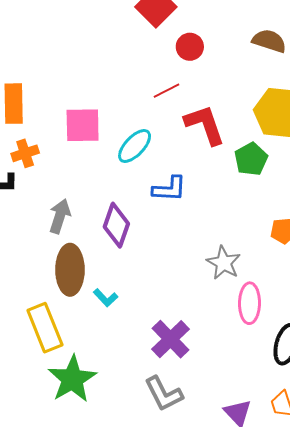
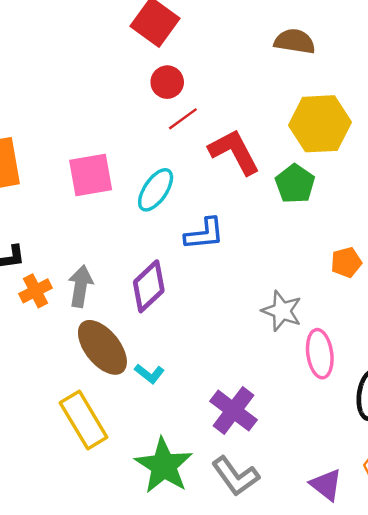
red circle: (190, 47) -> (167, 82), moved
orange cross: (25, 153) -> (36, 291), moved
purple diamond: (116, 225) -> (149, 286), turned 36
brown ellipse: (70, 270) -> (102, 347), turned -30
green star: (72, 379) -> (164, 466), moved

